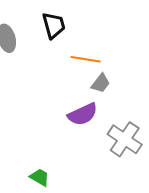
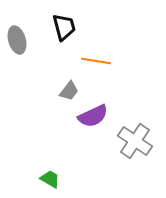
gray trapezoid: (101, 83) -> (69, 91), moved

